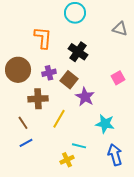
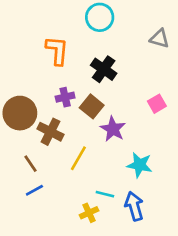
brown circle: (18, 70) -> (20, 113), moved
brown cross: (38, 99) -> (50, 132), turned 30
blue arrow: (115, 155) -> (134, 206), moved

